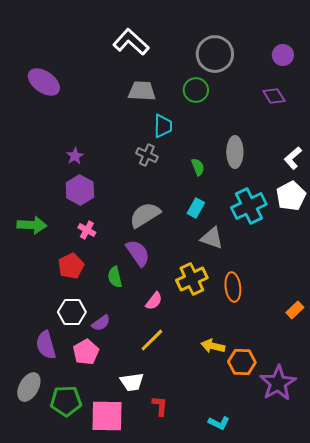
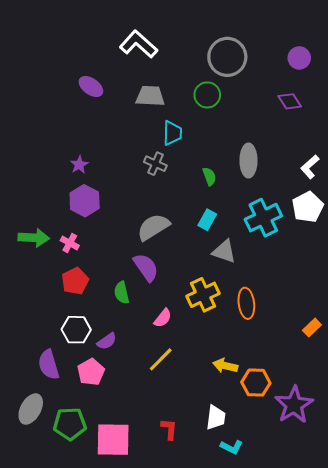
purple ellipse: (44, 82) -> (91, 86), moved, size x0.7
pink cross: (87, 230) -> (70, 243), moved
white trapezoid: (132, 382) -> (216, 417), moved, turned -75

